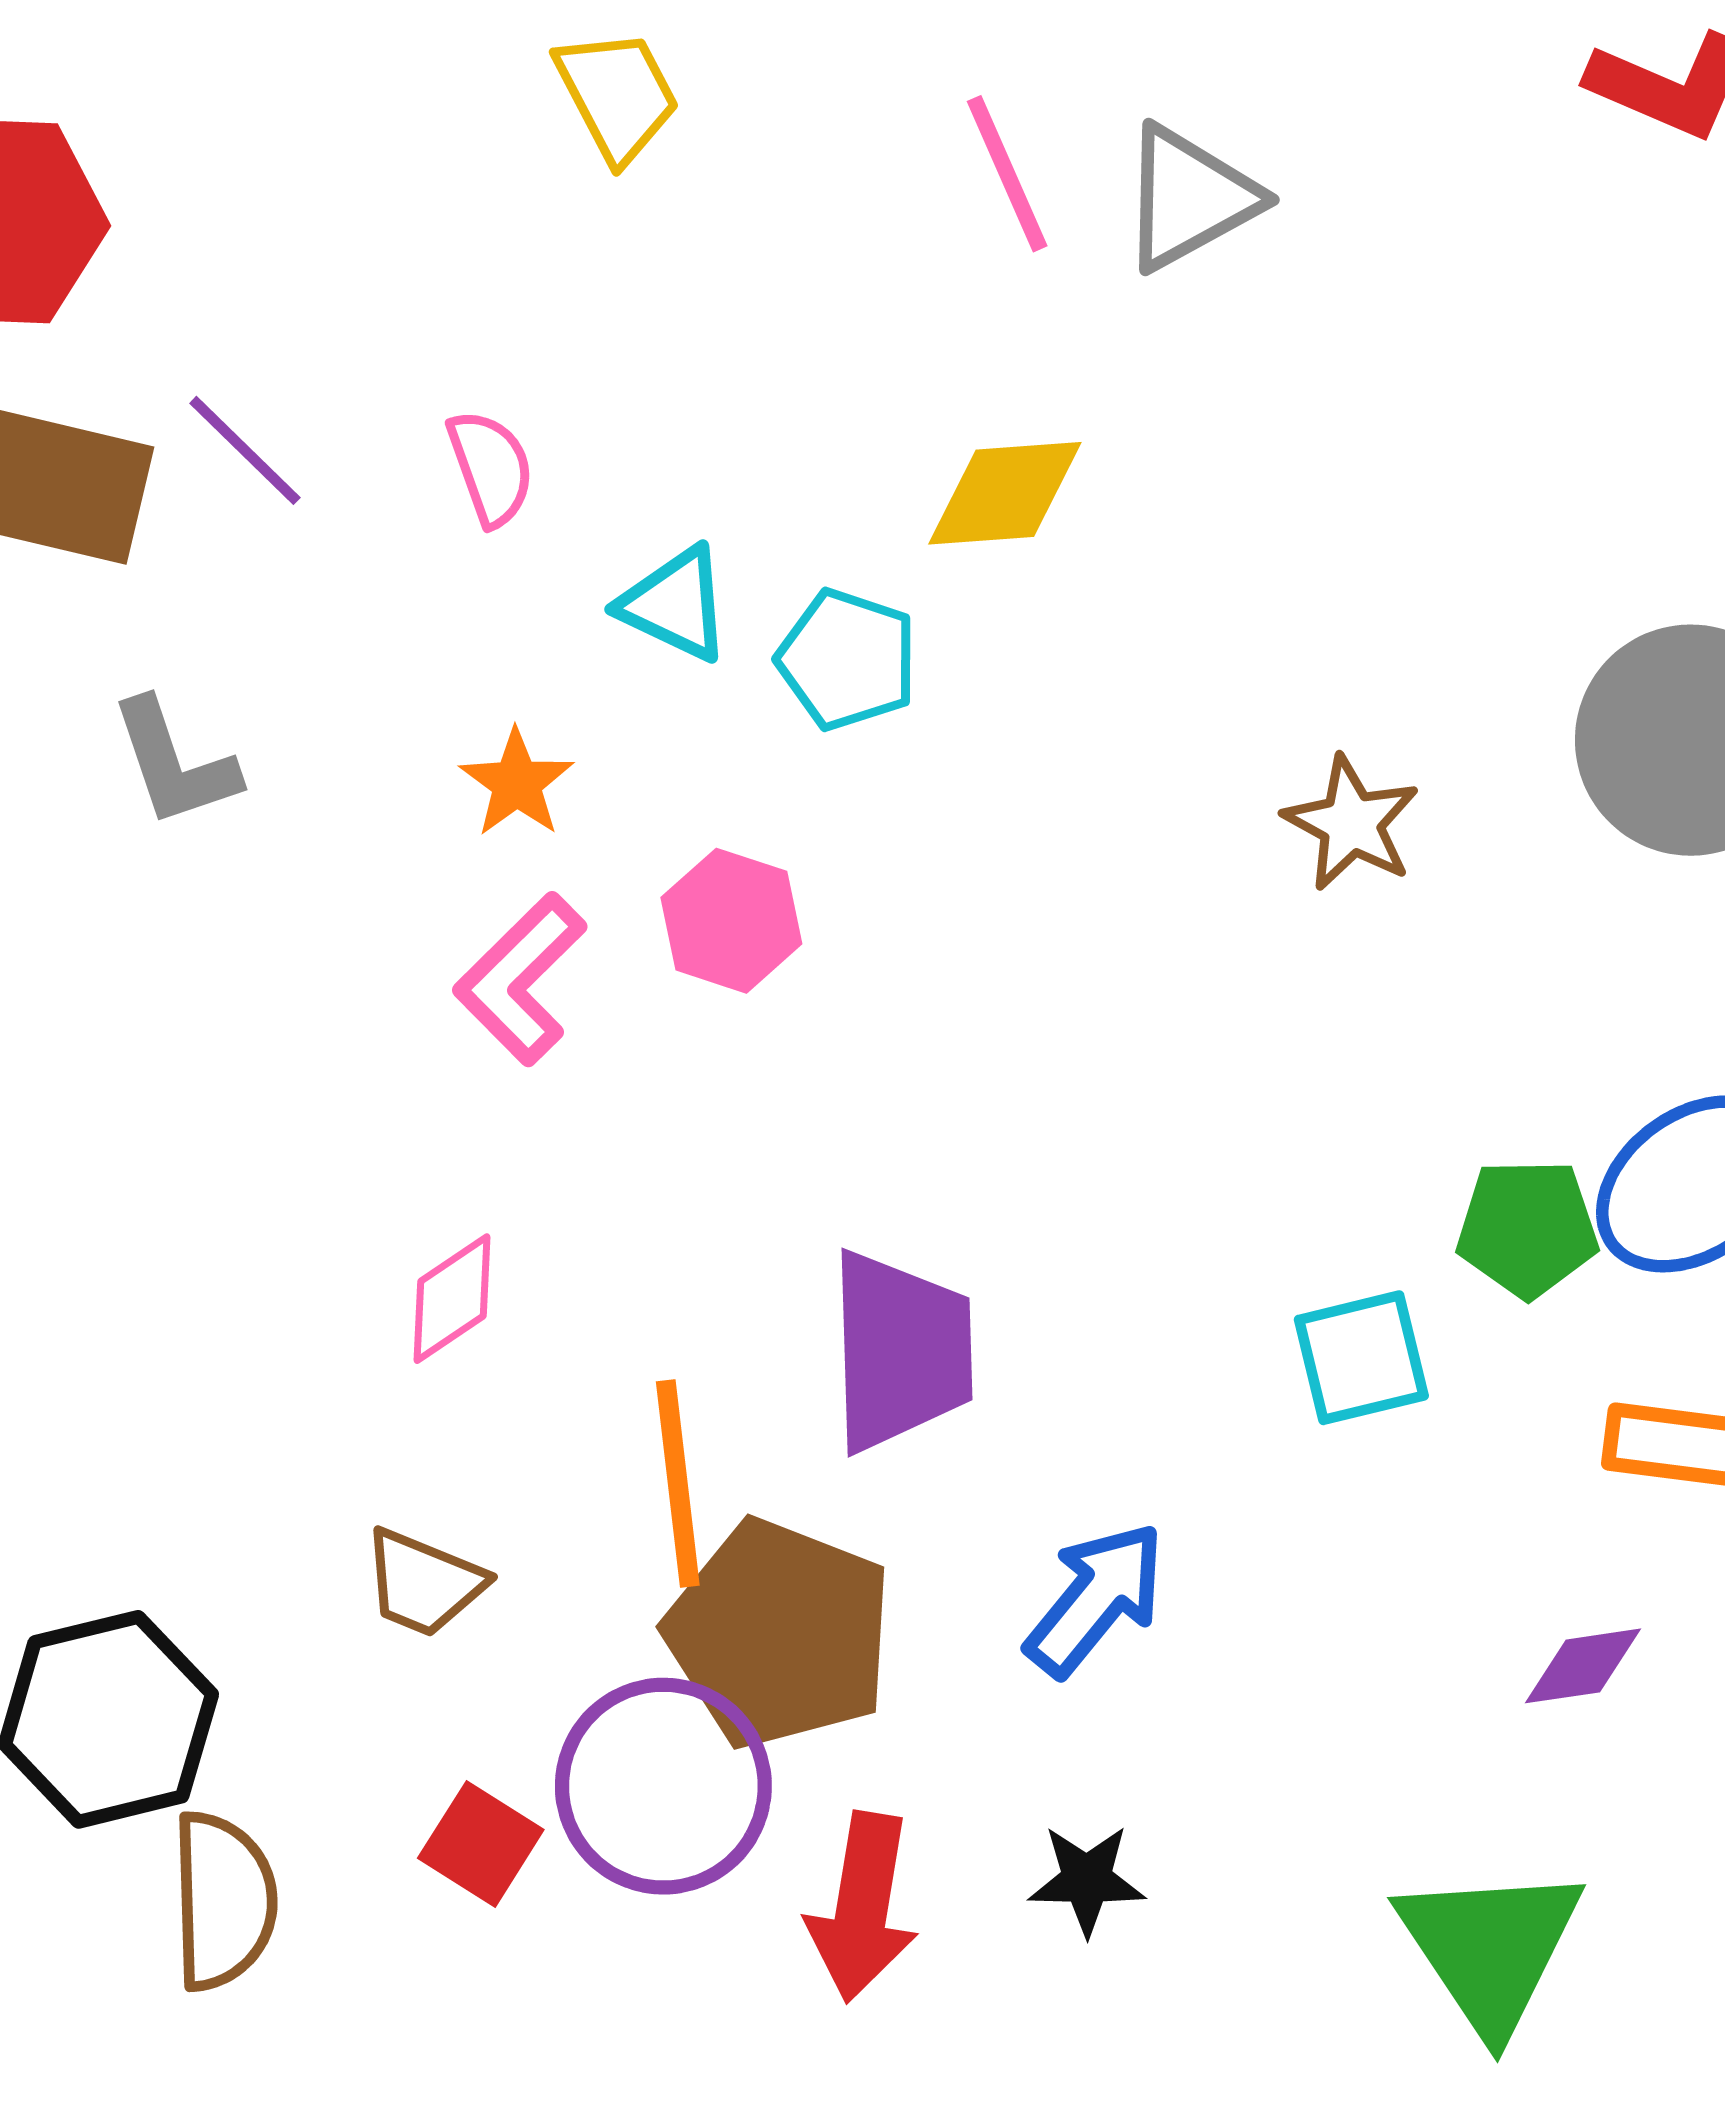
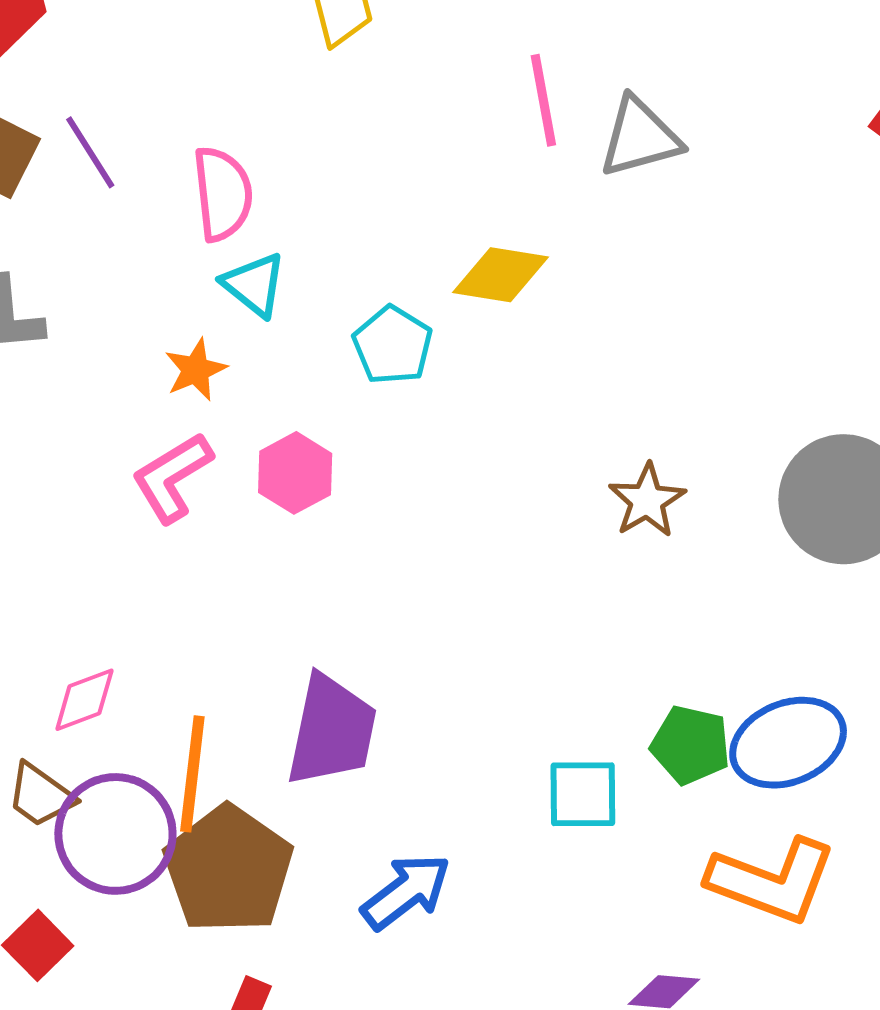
pink semicircle: (491, 468) -> (223, 194), size x1.4
cyan triangle: (675, 604) -> (254, 285), moved
pink diamond: (452, 1299) -> (84, 700), moved
purple circle: (663, 1786) -> (115, 834), moved

